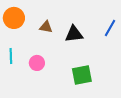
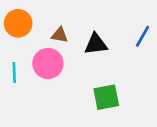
pink circle: (37, 63) -> (48, 63), moved, size x1.5

